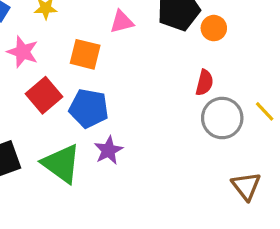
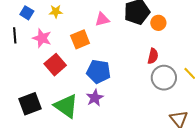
orange square: (85, 54) -> (80, 39), turned -36
blue pentagon: (89, 108) -> (99, 72), moved

